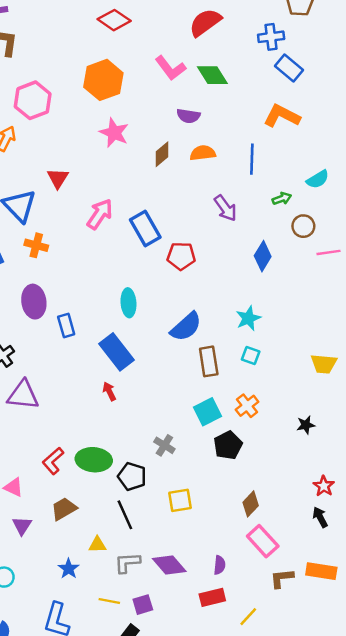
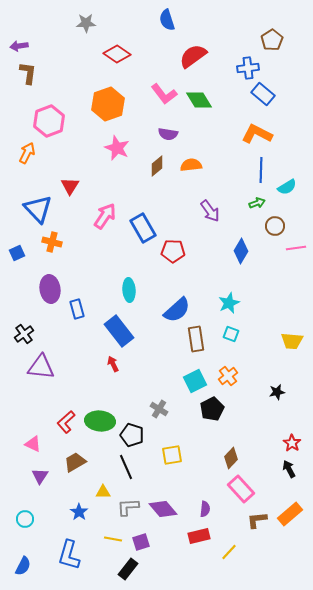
purple semicircle: (188, 116) -> (168, 134), moved
blue line: (252, 159) -> (261, 170), moved
orange rectangle: (321, 571) -> (290, 514), turned -50

